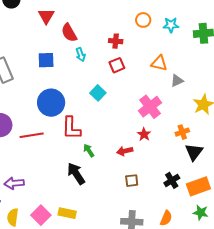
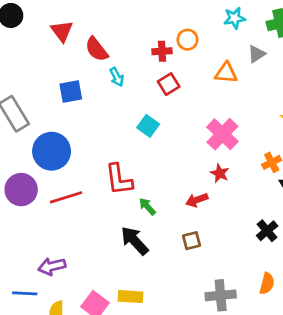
orange circle: (143, 20) -> (187, 40), moved
gray triangle: (177, 81) -> (257, 54), moved
blue circle: (51, 103) -> (52, 151), moved
brown square: (132, 181) -> (191, 241), moved

